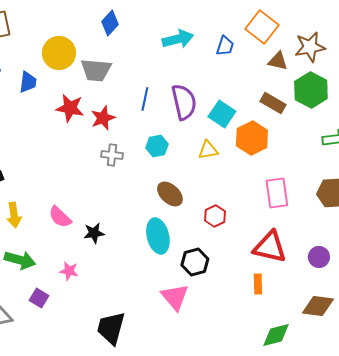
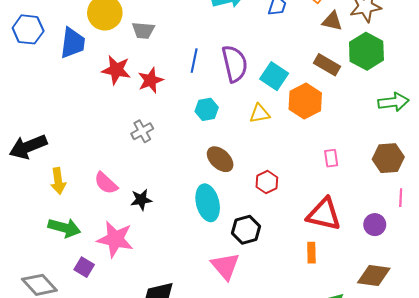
gray trapezoid: (96, 70) -> (143, 30), size x0.7
blue trapezoid: (28, 82) -> (73, 43), size x1.4
gray cross: (112, 155) -> (142, 131), moved, turned -35
pink rectangle: (277, 193) -> (331, 158), size x0.6
pink star: (69, 271) -> (115, 239), size x1.8

